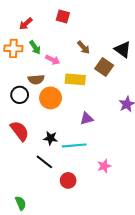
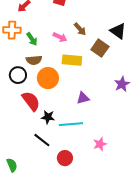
green arrow: (35, 47) -> (32, 39), moved
pink arrow: (53, 60) -> (60, 37), moved
red semicircle: (20, 131) -> (31, 101), moved
green semicircle: (21, 203) -> (12, 165), moved

